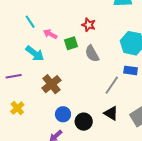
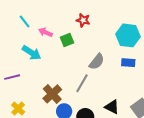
gray semicircle: (92, 54) -> (97, 62), moved, turned -108
brown cross: (51, 84) -> (52, 94), moved
gray line: (112, 85) -> (82, 83), moved

